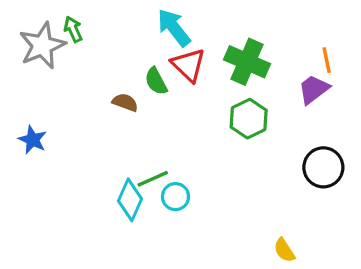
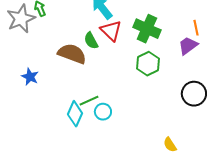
brown semicircle: (125, 102) -> (72, 54), size x1.8
blue star: (32, 140) -> (30, 77), moved

